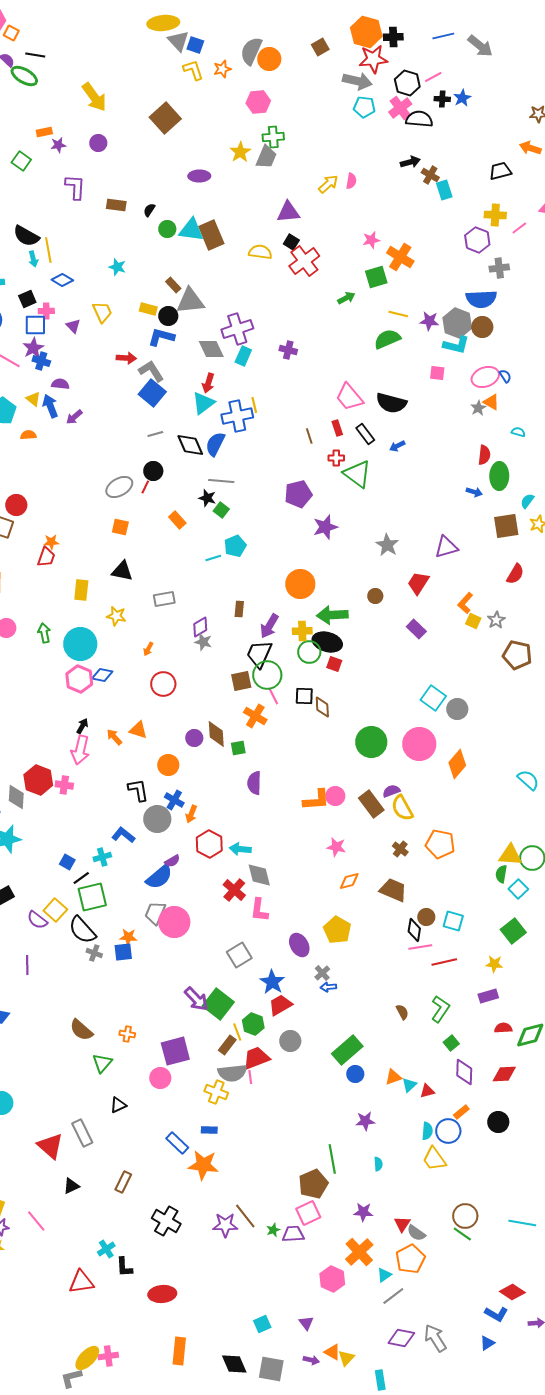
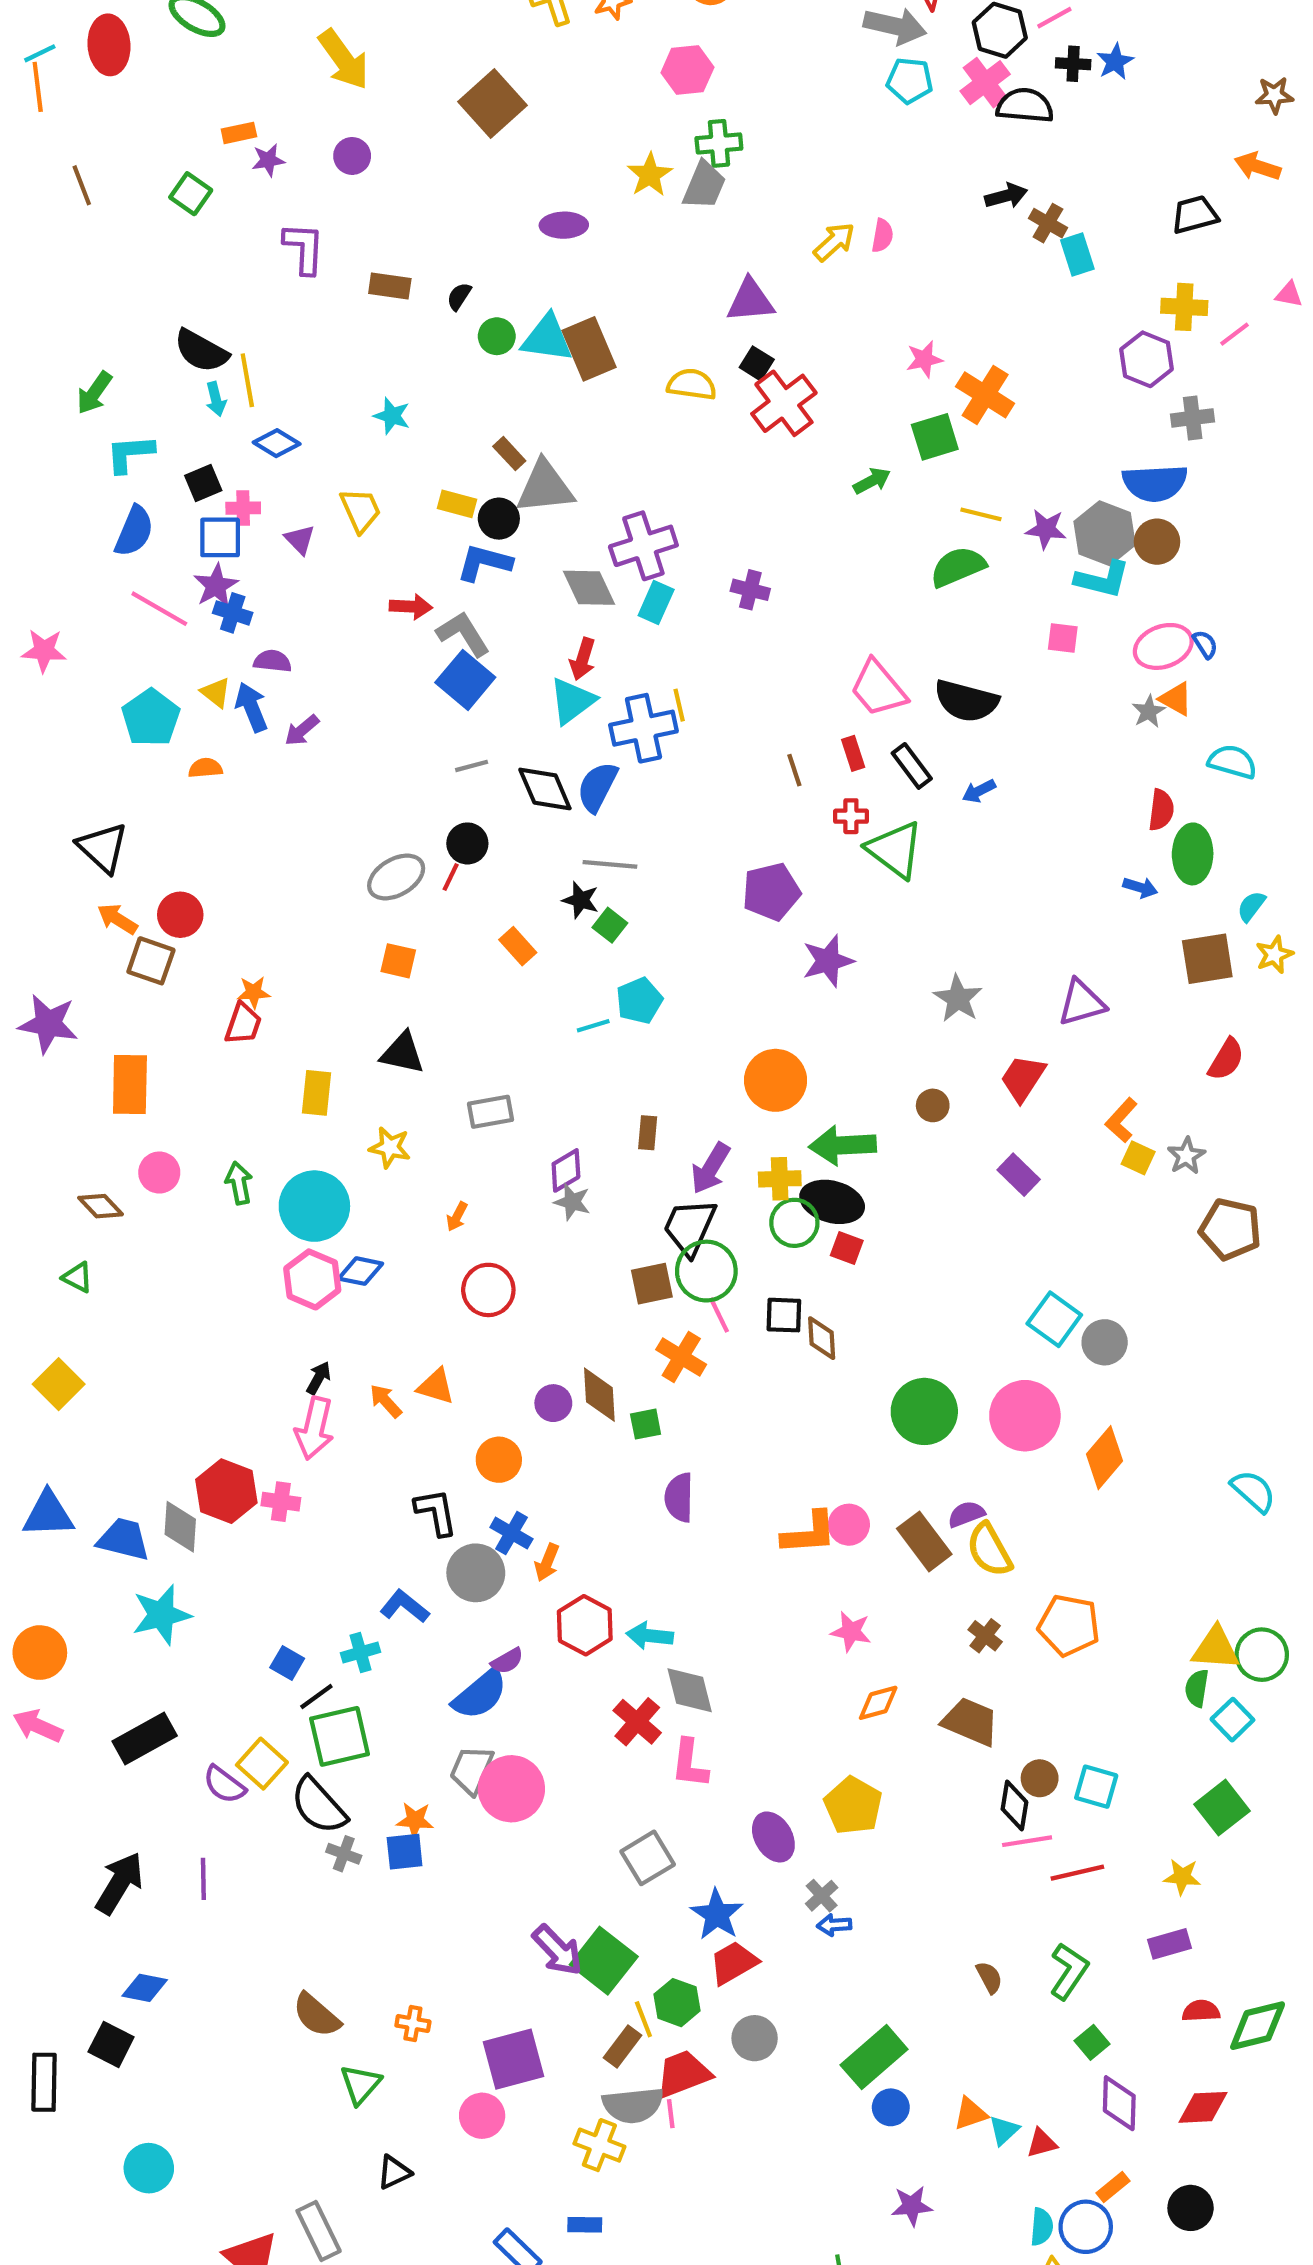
cyan semicircle: (518, 432) -> (1232, 762), size x1.6

